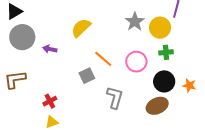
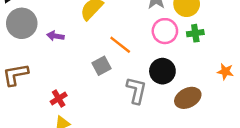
pink circle: (136, 62) -> (165, 31), moved
black circle: (164, 81) -> (162, 71), moved

